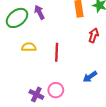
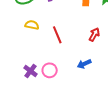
red arrow: (94, 35) -> (94, 35), moved
red line: (57, 52) -> (57, 35), turned -36

